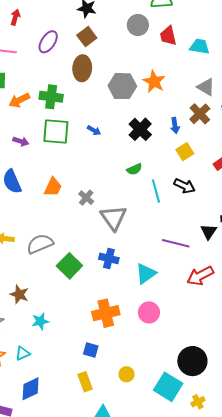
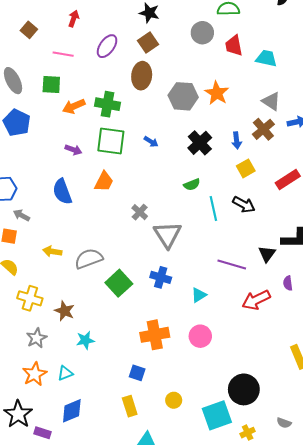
orange trapezoid: (53, 187) -> (104, 182), moved
cyan triangle: (146, 274) -> (199, 295), size x0.7
cyan square: (168, 387) -> (217, 415), turned 36

